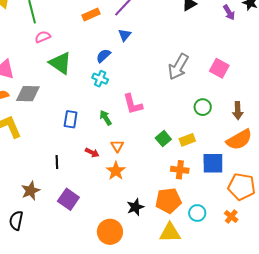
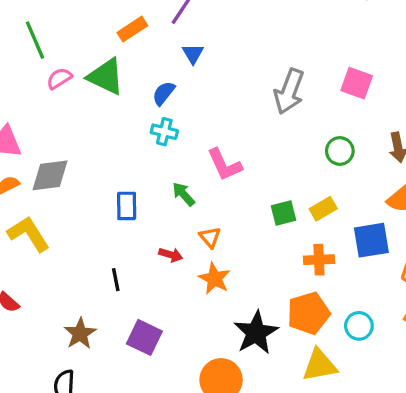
green triangle: (60, 63) -> (106, 77), moved
green square: (163, 139) -> (284, 213), turned 35
black star: (135, 207) -> (256, 333), size x1.5

